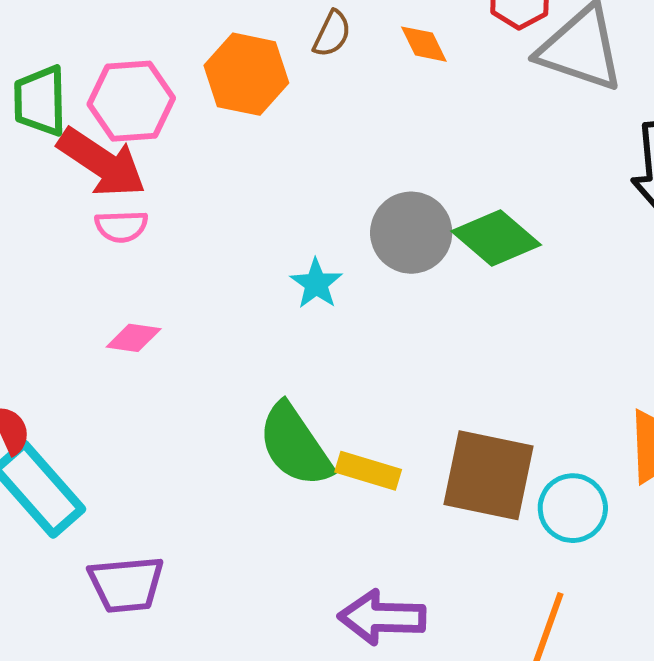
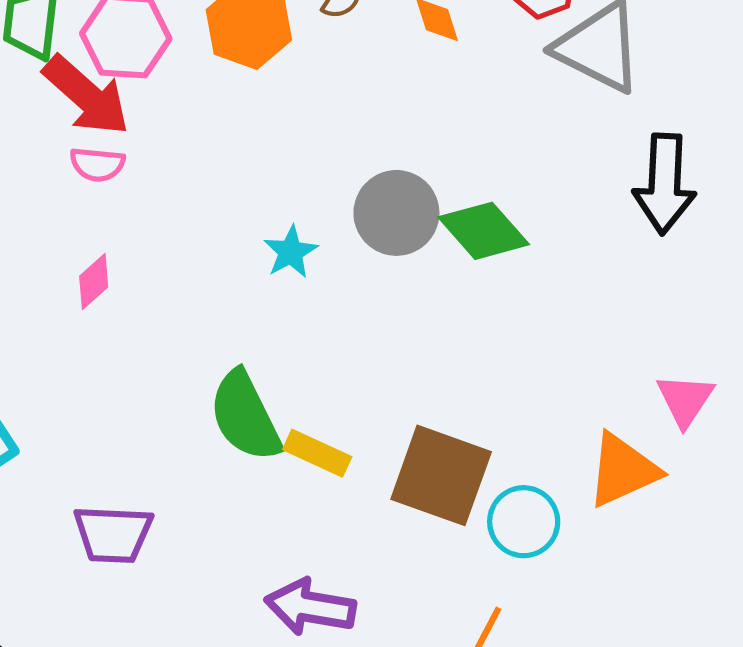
pink diamond: (134, 338) -> (94, 282), turned -58
purple trapezoid: (126, 584) -> (113, 534), moved

